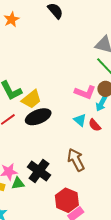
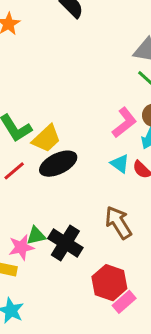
pink L-shape: (85, 92) -> (124, 123), turned -55
green triangle: (18, 183) -> (36, 236), moved

